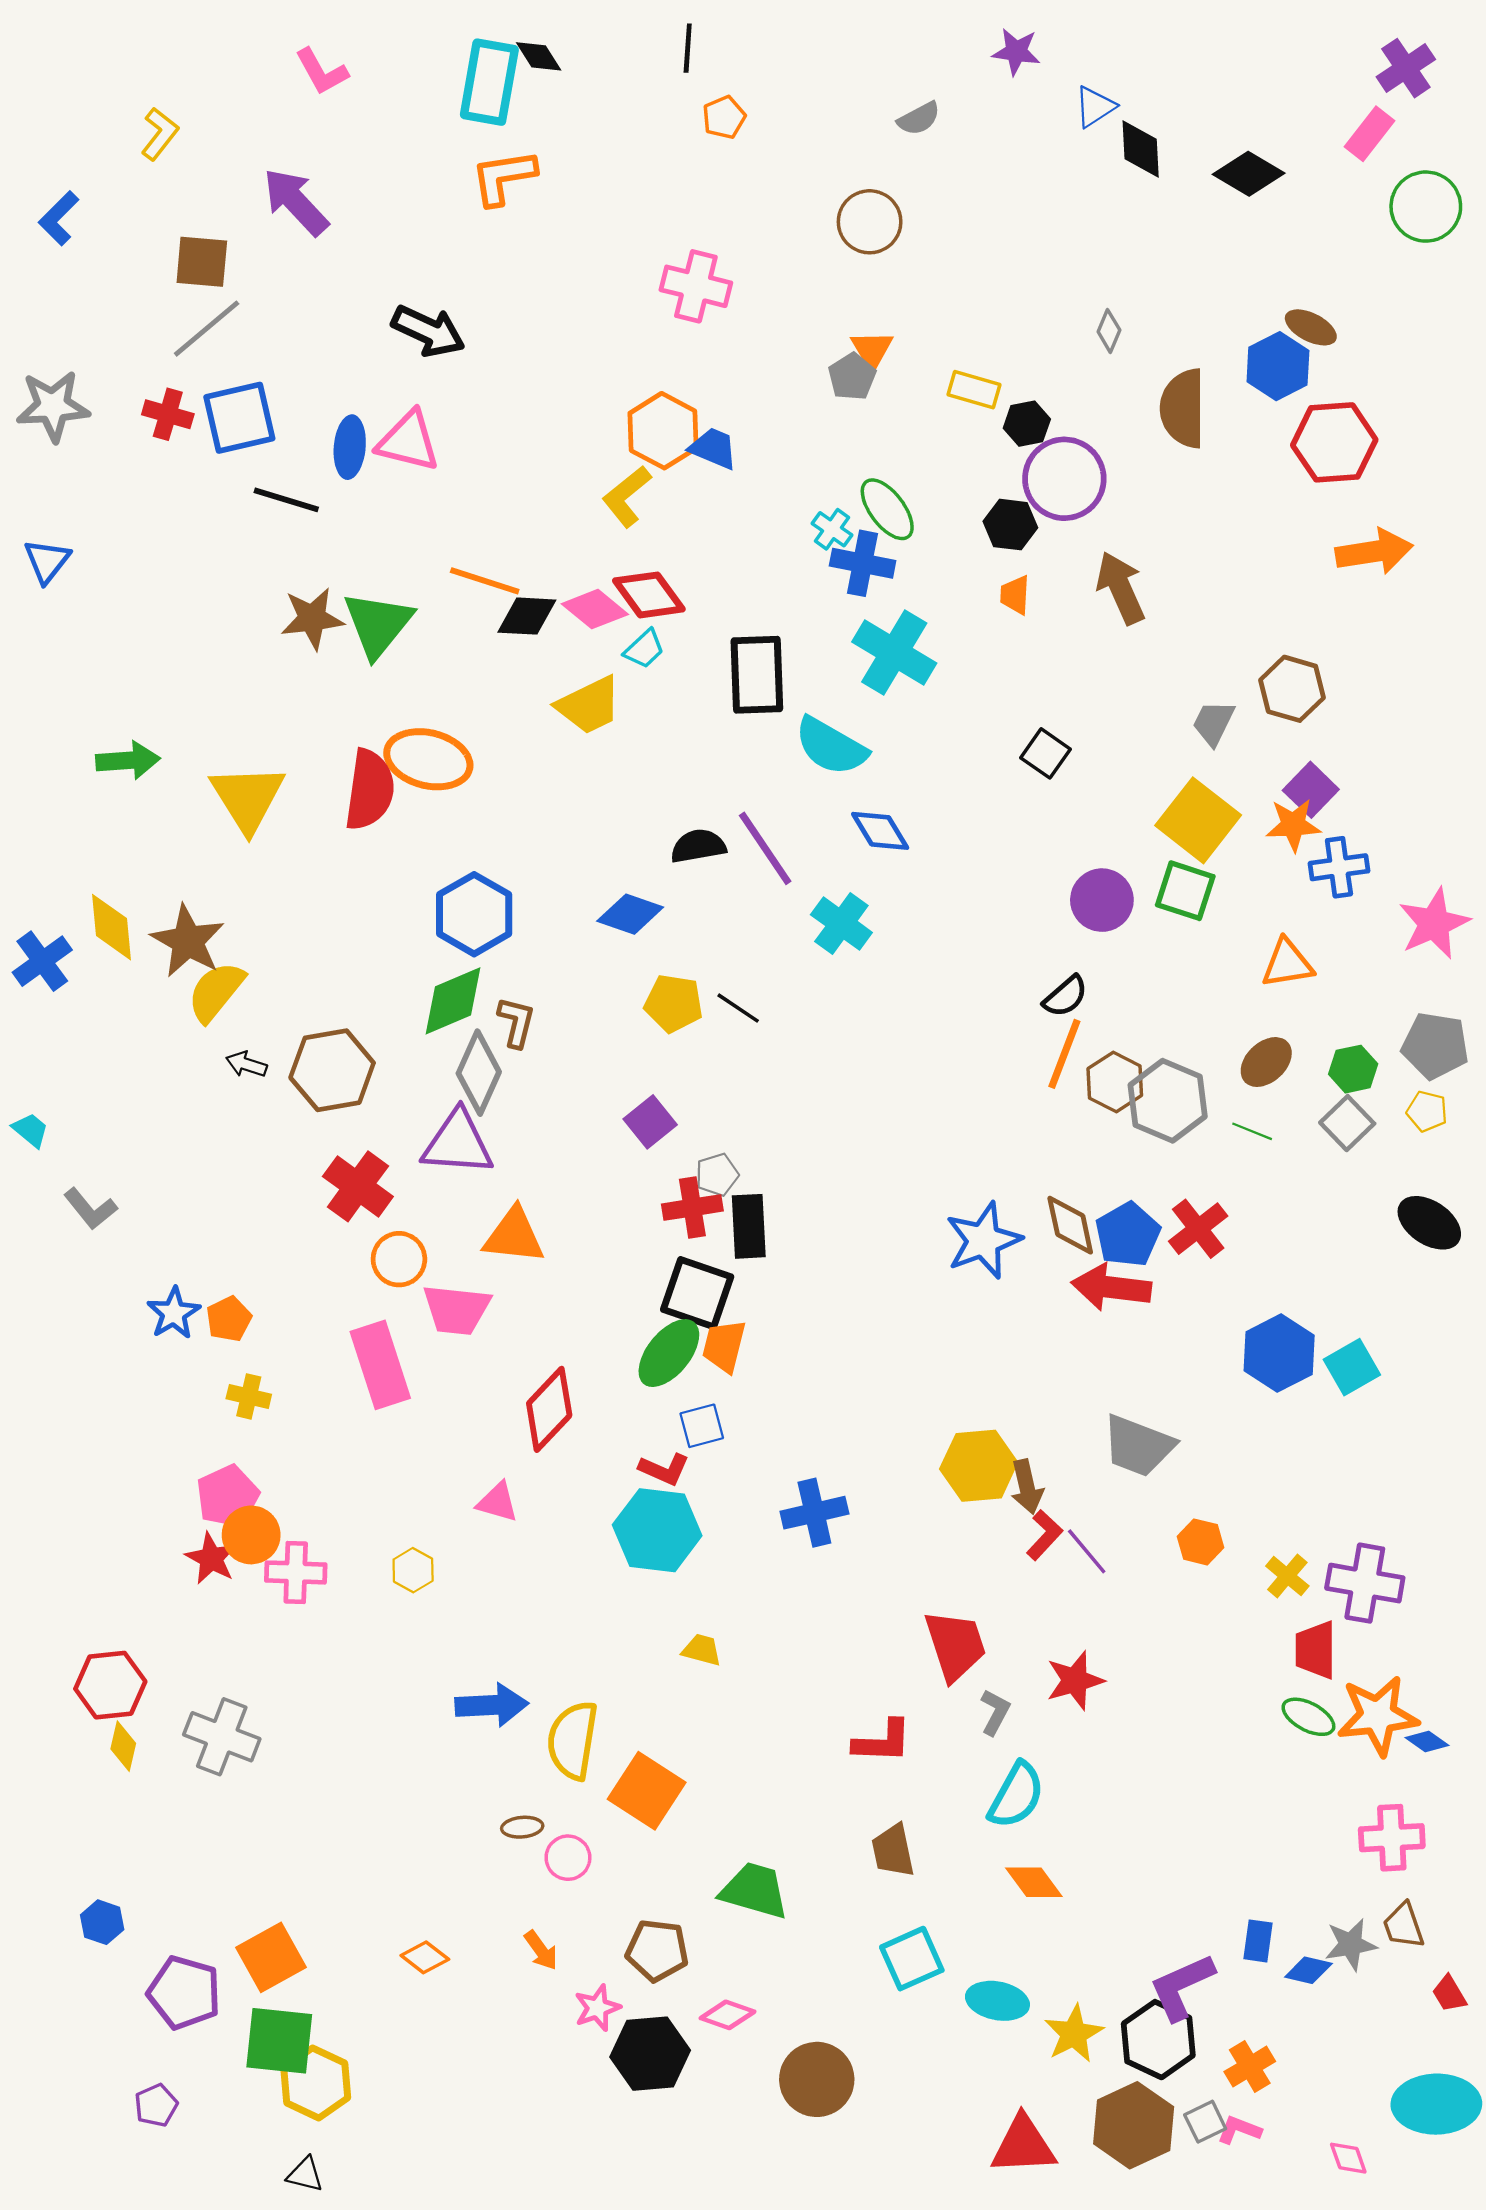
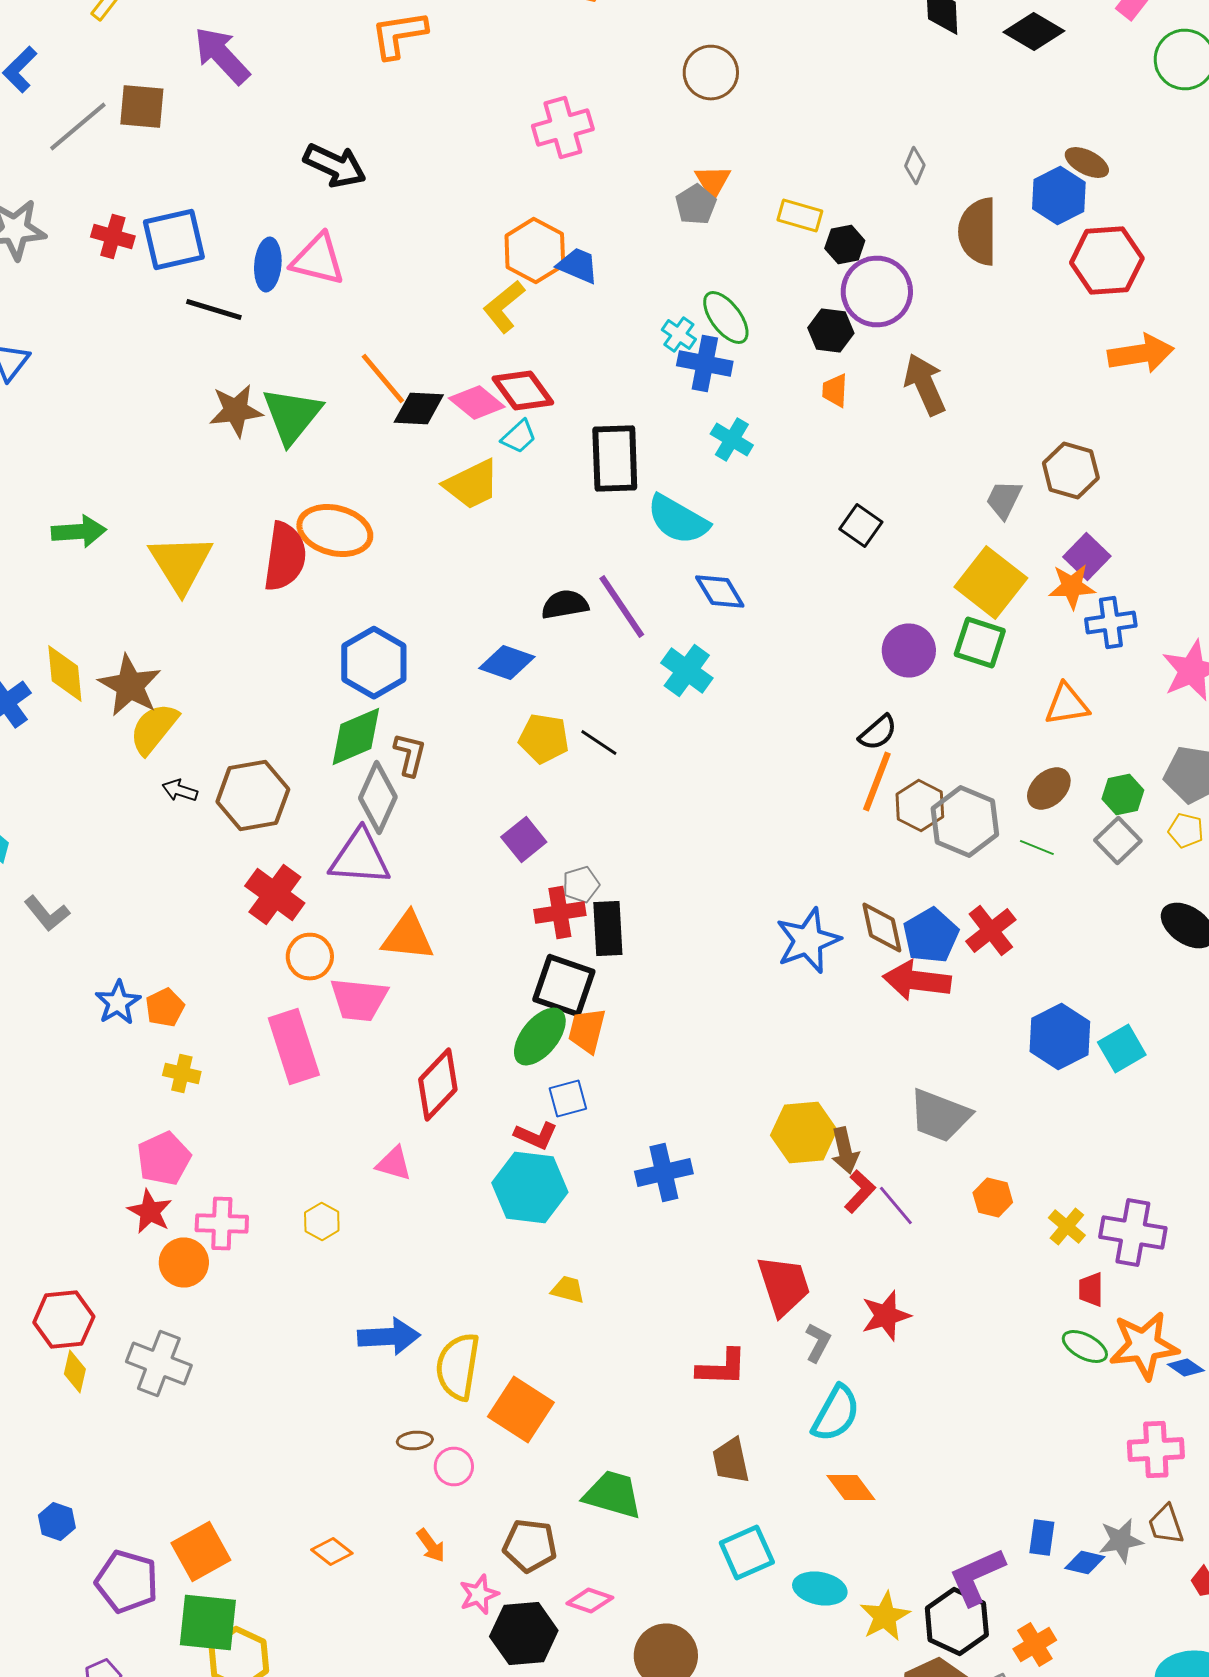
pink cross: (696, 286) -> (563, 128), turned -30
gray line: (207, 329) -> (78, 126), moved
orange line: (485, 581) -> (383, 378), turned 32
cyan cross: (894, 652) -> (732, 440), size x0.6
orange circle: (251, 1535) -> (184, 1262), moved
red trapezoid: (1315, 1650) -> (1091, 1290), size x0.7

